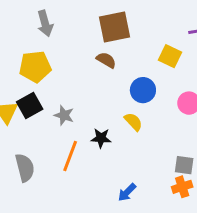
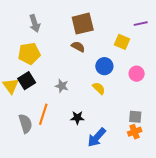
gray star: (64, 115) -> (62, 86), moved
black star: (101, 138) -> (77, 118), moved
orange line: (70, 156) -> (43, 114), moved
blue arrow: (127, 192) -> (97, 137), size x1.5

